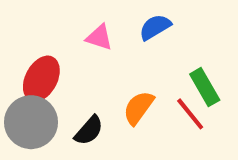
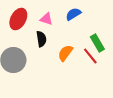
red ellipse: (41, 79) -> (18, 19), moved
black semicircle: (89, 130) -> (41, 39), moved, turned -49

